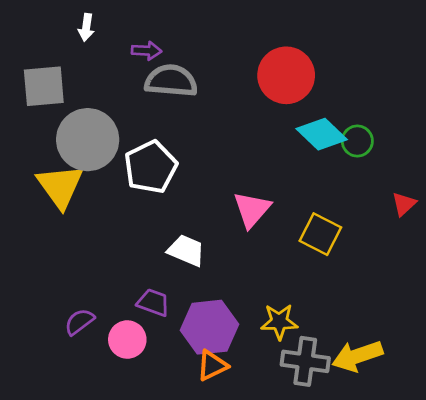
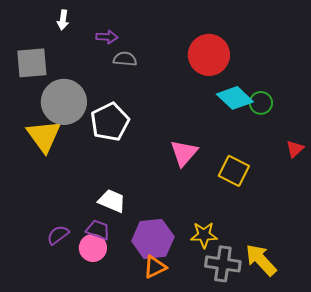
gray semicircle: (171, 81) -> (125, 59), size x0.6
white trapezoid: (186, 251) -> (112, 201), moved
purple trapezoid: (153, 303) -> (98, 230), moved
yellow arrow: (357, 356) -> (261, 260), turned 66

